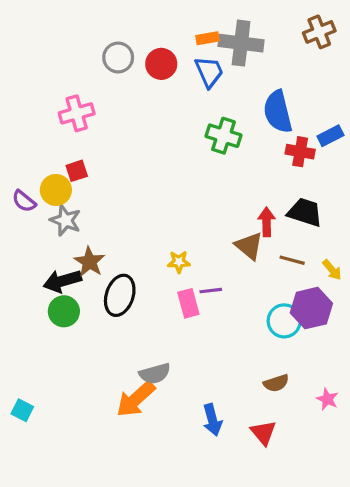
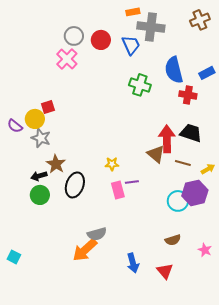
orange rectangle: (208, 38) -> (133, 12), moved
pink cross: (77, 113) -> (67, 59), moved, turned -30
blue rectangle: (330, 136) -> (207, 73), moved
red arrow: (267, 222) -> (167, 139), size x1.5
yellow arrow: (332, 270) -> (208, 169), turned -80
black arrow: (62, 281) -> (39, 176), size x0.7

